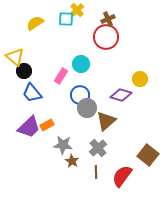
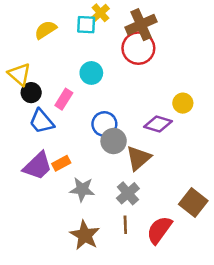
brown cross: (108, 19) -> (141, 25), size x1.6
cyan circle: (81, 64) -> (91, 73), moved
pink rectangle: (61, 76) -> (64, 99), moved
brown star: (72, 161) -> (85, 235), moved, size x1.6

